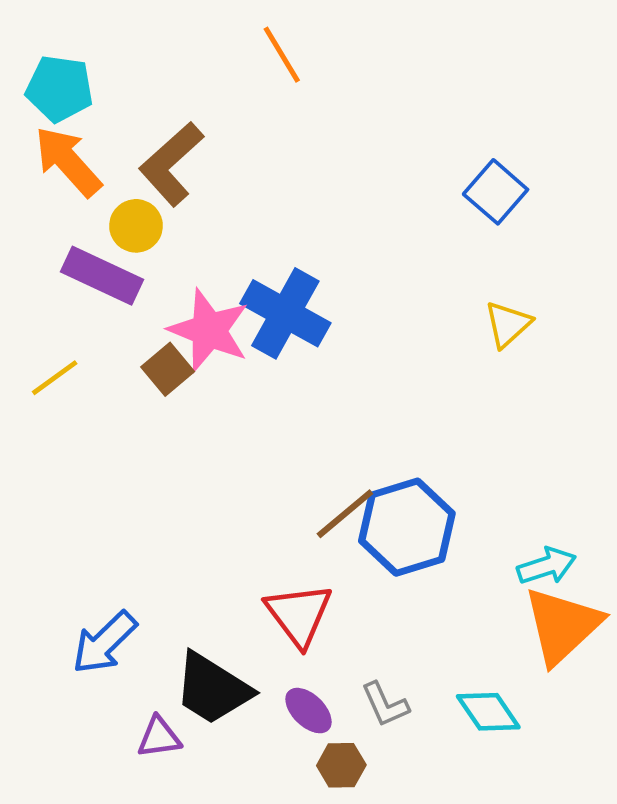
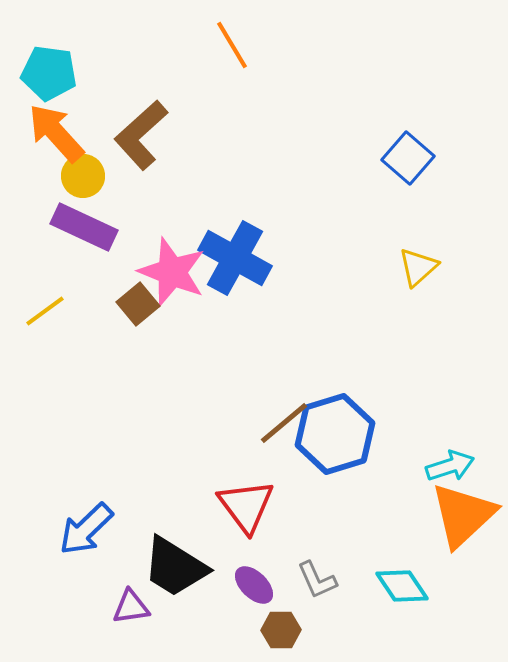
yellow circle: (136, 226) -> (83, 176), moved

